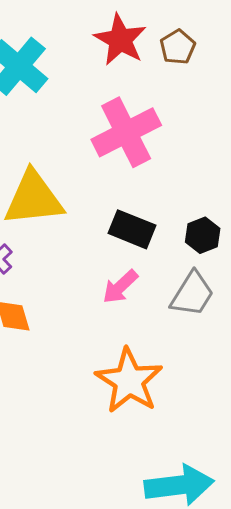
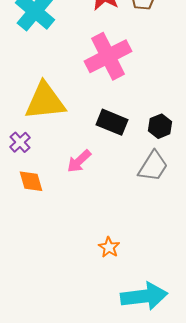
pink arrow: (120, 287) -> (79, 161), moved
orange star: (129, 381) -> (109, 247), moved, size x0.5

